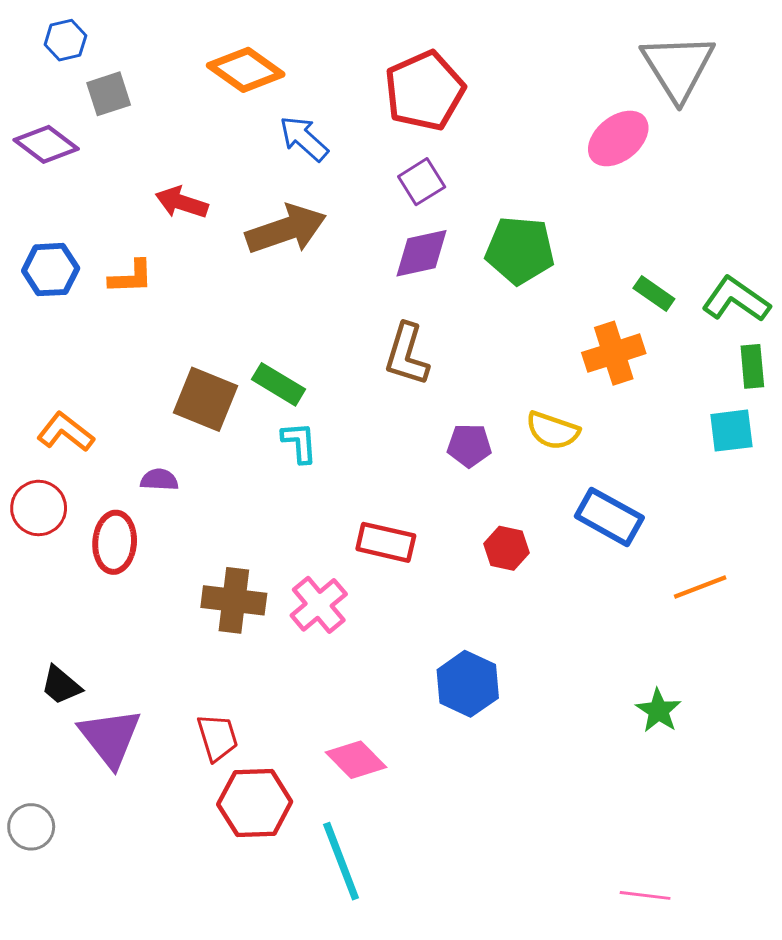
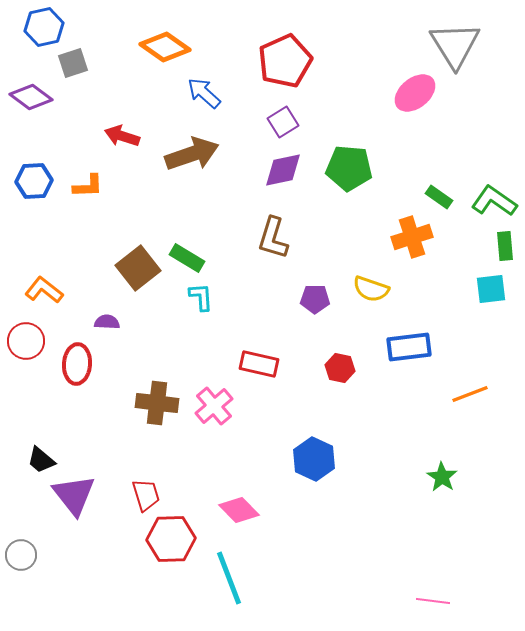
blue hexagon: (65, 40) -> (44, 27), size x1.4
brown square: (205, 399) -> (138, 268), turned 30
blue rectangle: (609, 517) -> (409, 347), turned -36

